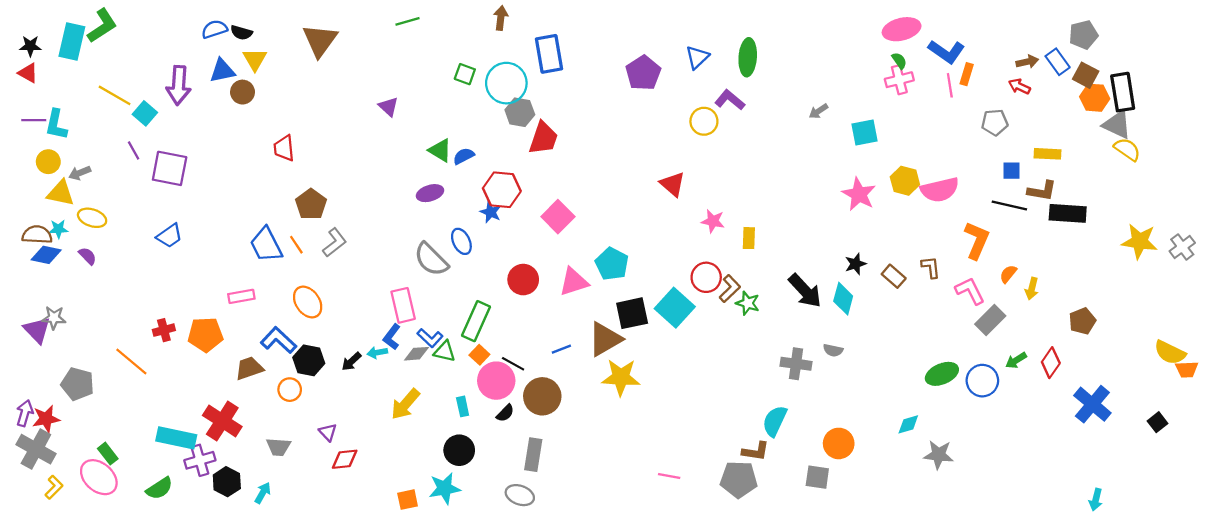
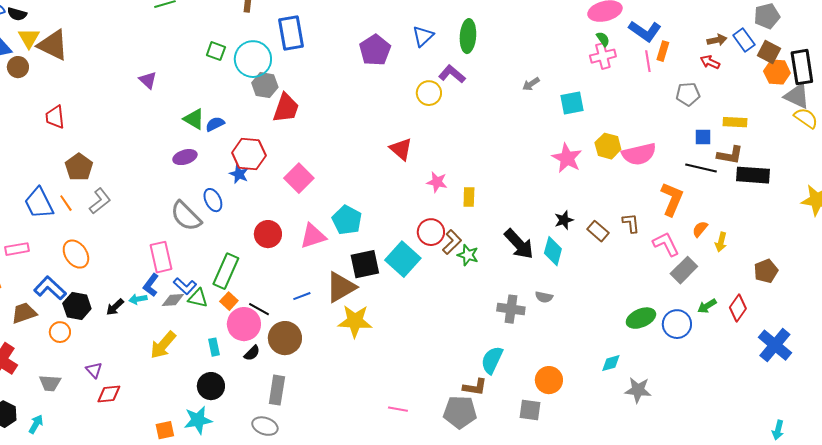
brown triangle: (320, 40) -> (53, 45), moved, turned -40

